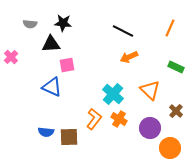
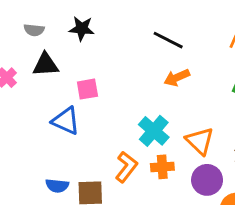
black triangle: (51, 44) -> (46, 65), moved
orange triangle: (150, 90) -> (200, 141), moved
orange cross: (119, 119) -> (162, 167), turned -35

